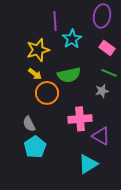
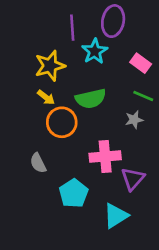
purple ellipse: (102, 16) -> (113, 21), moved
purple triangle: (101, 136) -> (133, 179), turned 42
cyan pentagon: (35, 147) -> (74, 193), moved

